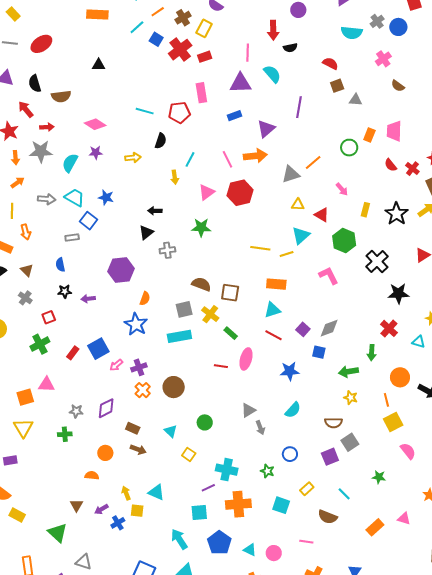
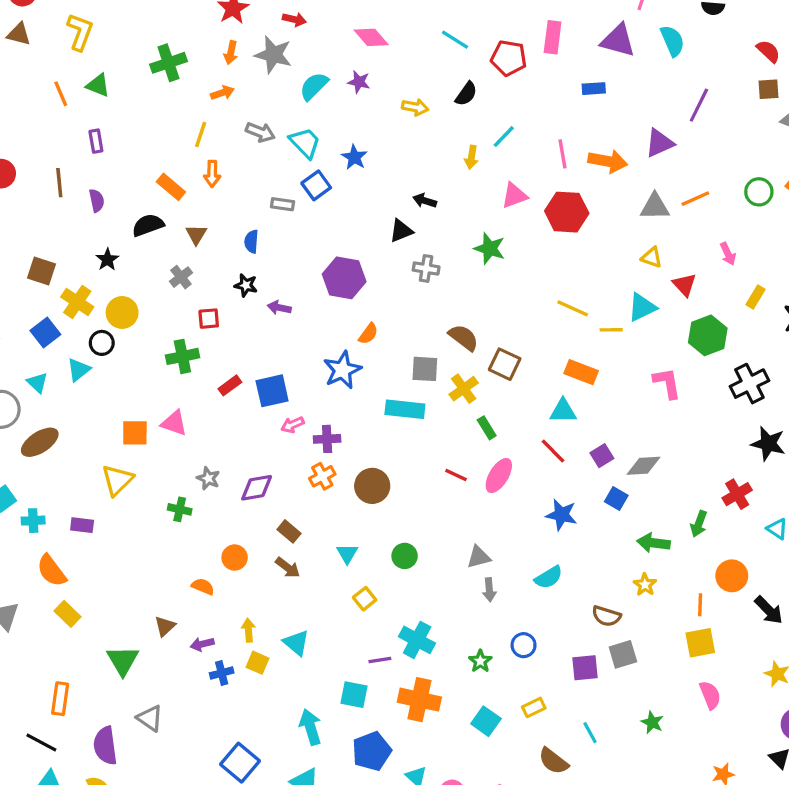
purple triangle: (266, 129) -> (660, 143), moved

